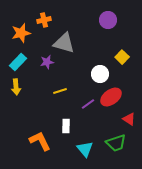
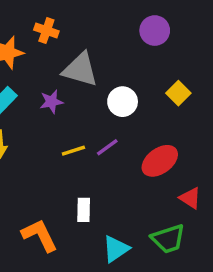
orange cross: (44, 20) -> (46, 31), turned 32
white circle: (100, 74) -> (123, 102), moved
purple line: (88, 104) -> (107, 147), moved
cyan triangle: (85, 149) -> (116, 249), turned 36

